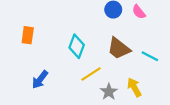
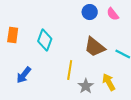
cyan diamond: (77, 46) -> (45, 40), moved
yellow line: (91, 74) -> (70, 70), turned -48

